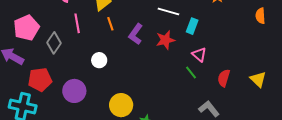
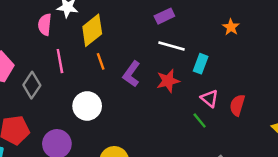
white circle: (99, 60) -> (87, 106), size x1.5
red semicircle: (224, 78) -> (237, 105), moved

